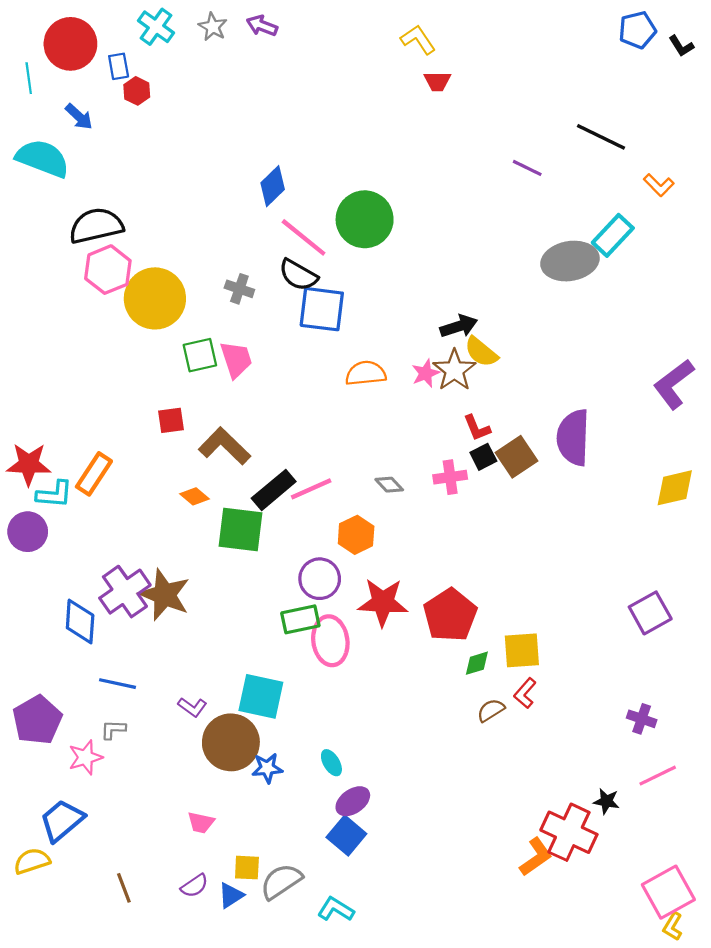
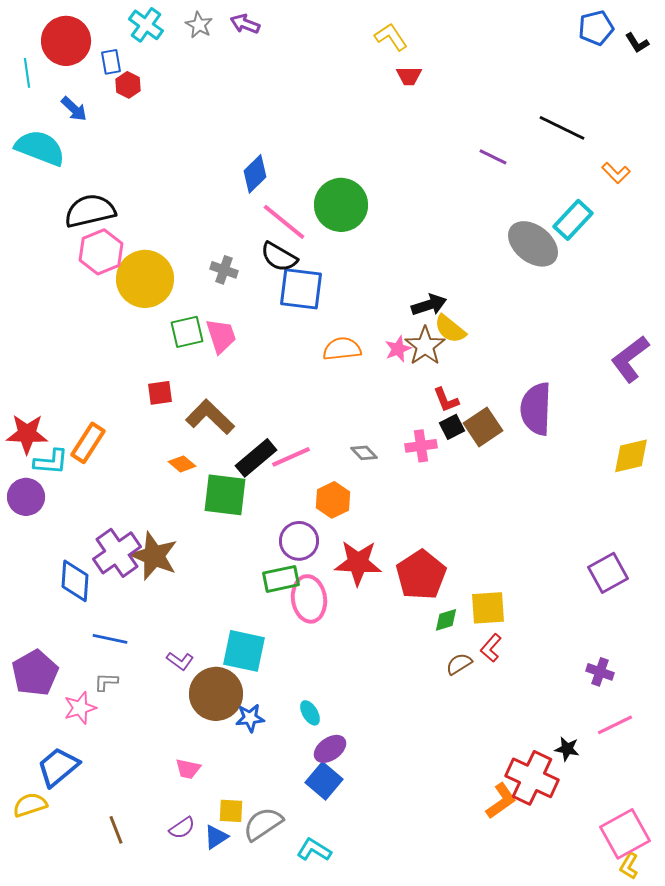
gray ellipse: (570, 261) -> (533, 244), turned 48

